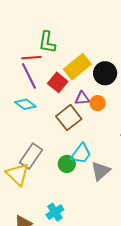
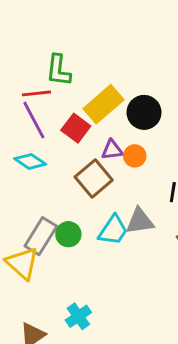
green circle: (67, 164) -> (68, 234), moved
gray triangle: (101, 171) -> (140, 221), moved, turned 35

